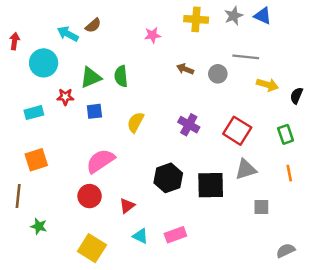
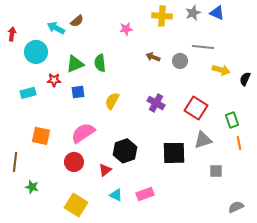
green rectangle: (286, 134) -> (232, 120), moved
orange square: (36, 160) -> (41, 136), moved, turned 30
black hexagon: (168, 178) -> (125, 151), moved

